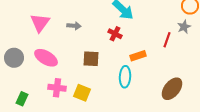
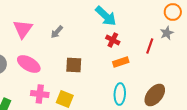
gray arrow: (74, 26) -> (57, 32), turned 128
red cross: (115, 34) -> (113, 40), moved
cyan ellipse: (125, 77) -> (120, 94), moved

